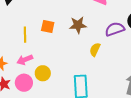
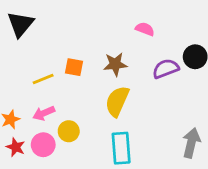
yellow line: (25, 35) -> (43, 79), turned 70
yellow semicircle: (95, 50) -> (117, 101), moved, size x1.6

